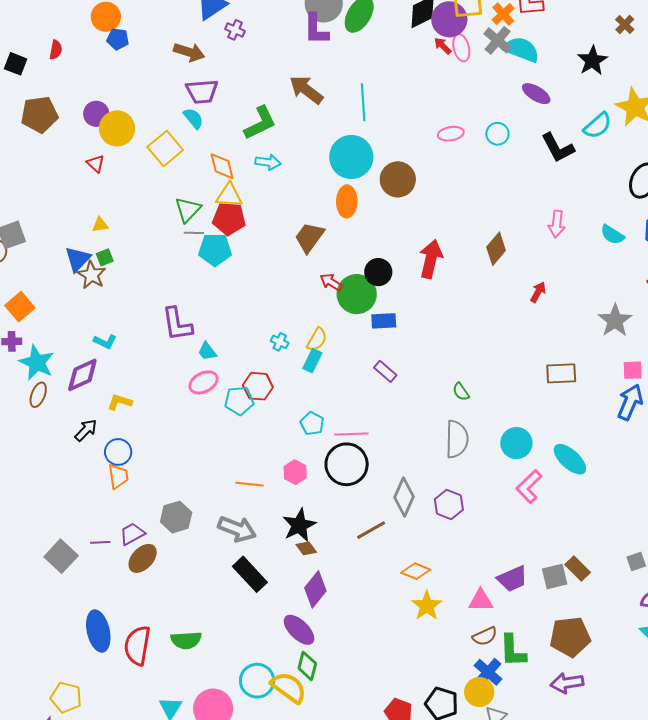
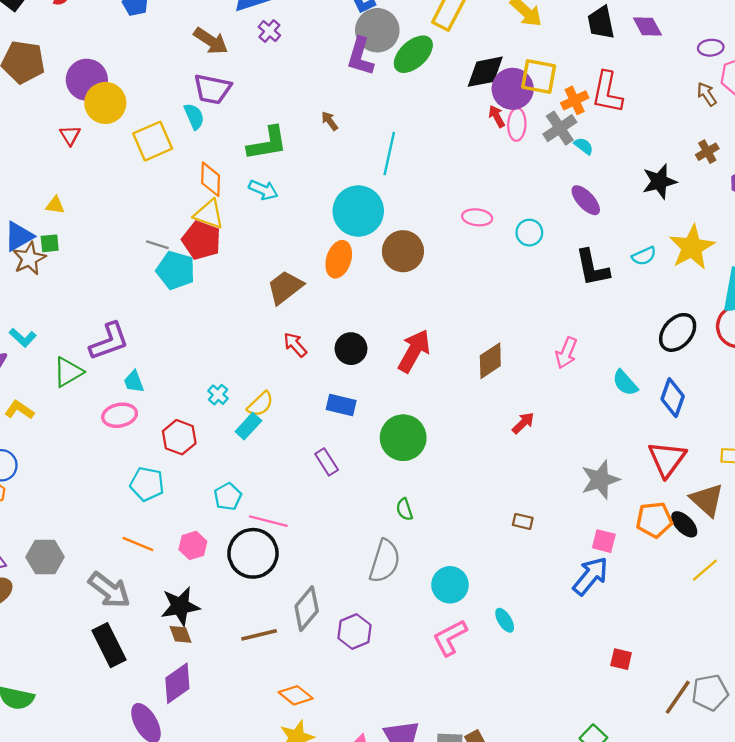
cyan semicircle: (521, 49) -> (584, 146), size x0.5
brown arrow: (306, 90) -> (330, 121), size x0.5
purple circle: (96, 114) -> (87, 80), size x1.4
cyan semicircle: (598, 126) -> (644, 256), size x0.7
green triangle: (188, 210) -> (68, 372), moved
green circle: (357, 294) -> (403, 438), moved
purple L-shape: (177, 324) -> (109, 341), turned -117
brown rectangle: (561, 373) -> (523, 521), size x0.6
cyan pentagon: (239, 401) -> (147, 484), moved
cyan ellipse: (570, 459) -> (505, 620), size x0.6

